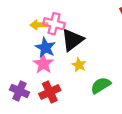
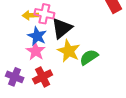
yellow star: (79, 65) -> (69, 51), size x1.6
green semicircle: (101, 85) -> (89, 57), moved

